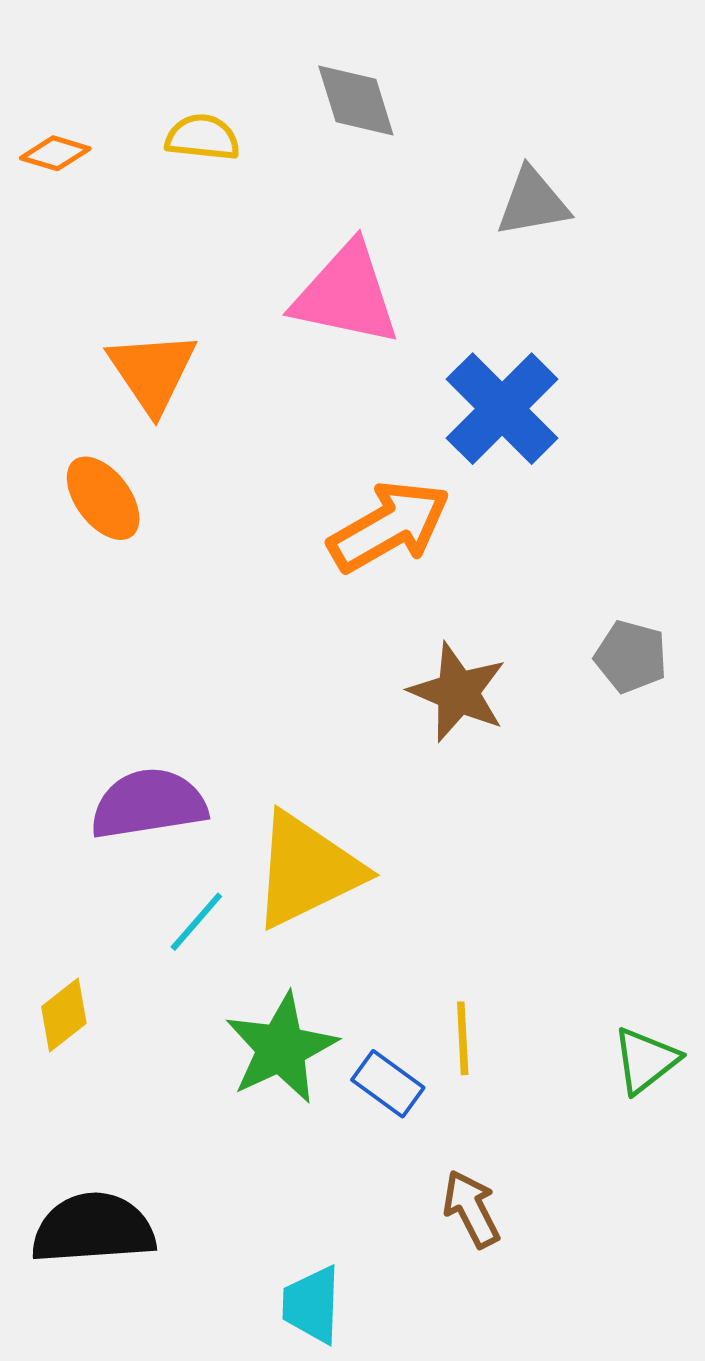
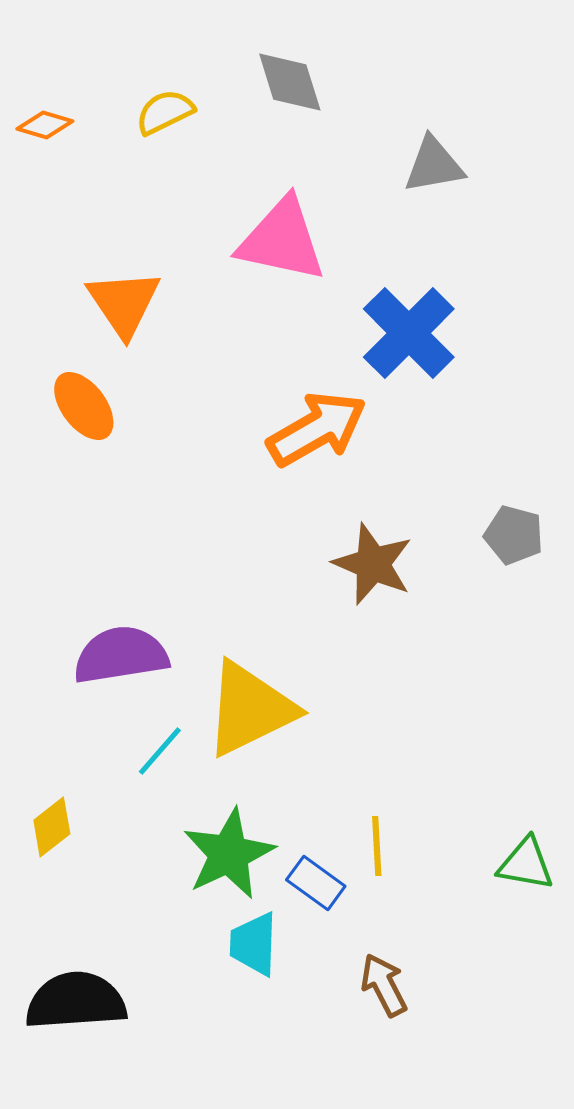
yellow semicircle: (203, 137) -> (165, 112), turned -32
green triangle: (646, 1060) -> (526, 864), turned 48
cyan trapezoid: (312, 1305) -> (254, 944), moved

